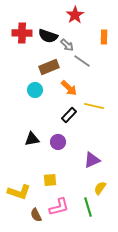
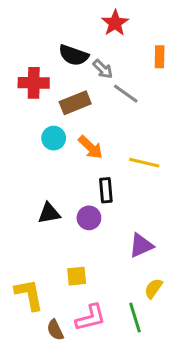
red cross: (22, 33) -> (34, 83), moved
orange arrow: (69, 88) -> (90, 147), moved
black rectangle: (69, 115) -> (106, 190), moved, turned -49
yellow L-shape: (19, 192) -> (29, 295), turned -120

